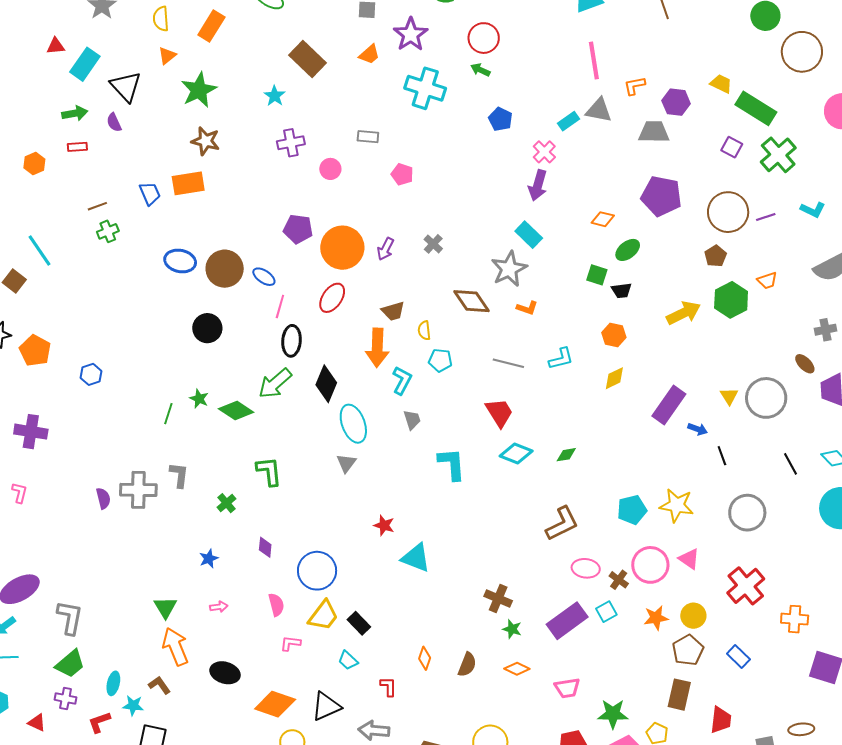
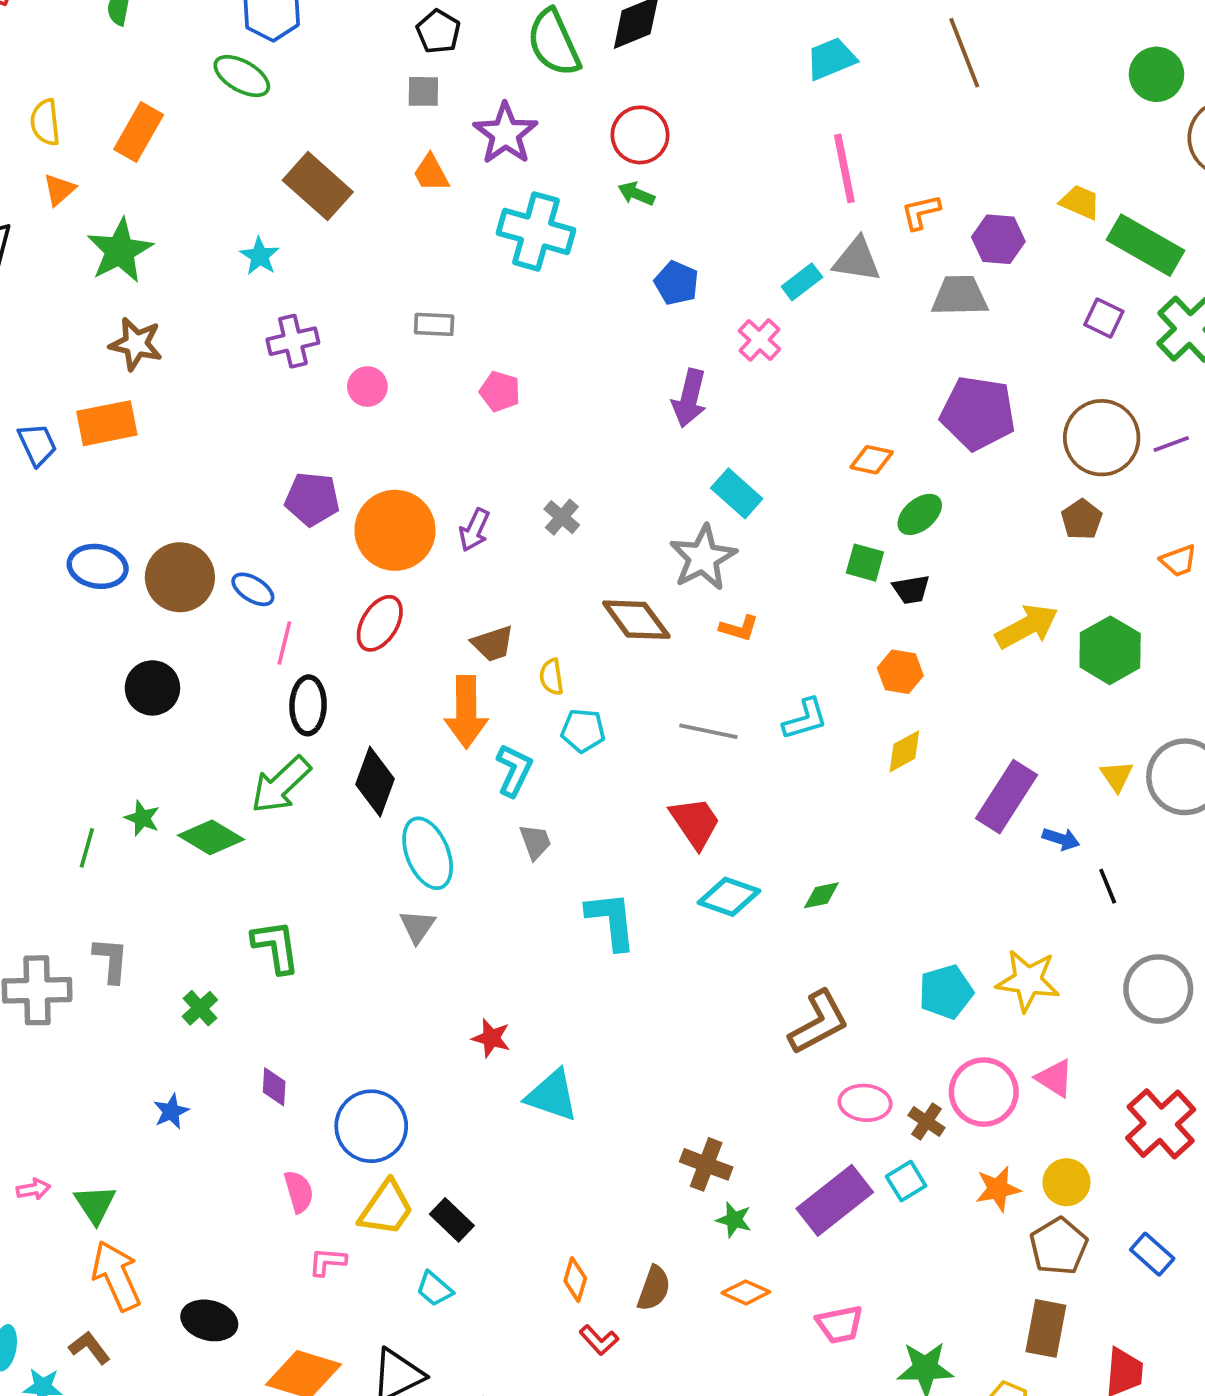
orange trapezoid: (369, 54) -> (431, 173), turned 105
purple arrow: (538, 185) -> (689, 398), moved
green hexagon: (731, 300) -> (1110, 650), moved
pink arrow: (219, 607) -> (33, 1189), moved
red L-shape: (388, 687) -> (599, 1340), moved, turned 140

